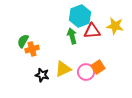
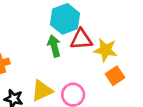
yellow star: (115, 26) -> (106, 50), moved
orange square: (98, 67) -> (115, 76), moved

